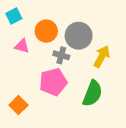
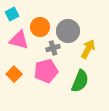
pink triangle: (22, 46) -> (19, 40), size x1.5
gray cross: (61, 55) -> (53, 48), turned -32
orange square: (18, 105) -> (14, 74), moved

